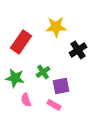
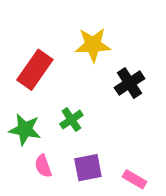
purple square: (61, 86) -> (88, 168), moved
pink rectangle: (54, 105) -> (134, 179), moved

